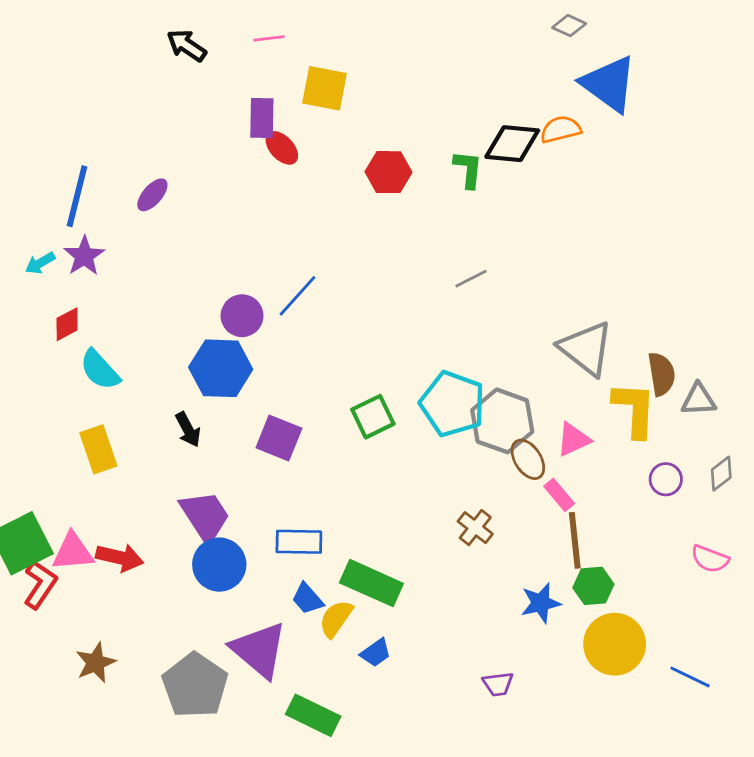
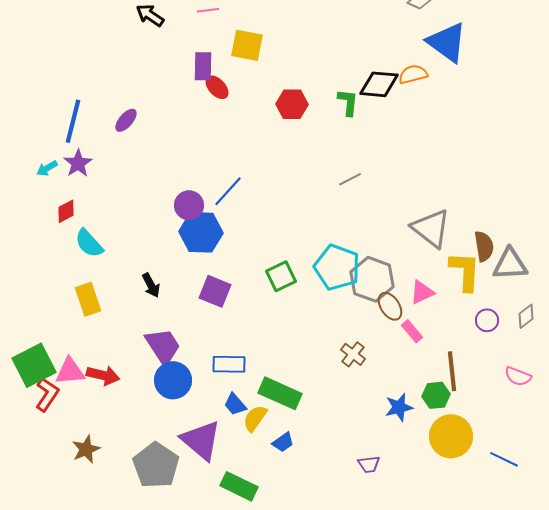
blue hexagon: (221, 368) -> (201, 232), moved
gray triangle: (699, 400) -> (510, 264), size x1.4
brown line: (575, 540) -> (452, 371), moved

